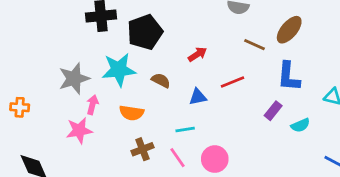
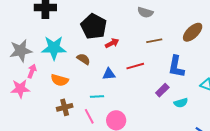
brown ellipse: (289, 30) -> (193, 32), moved
black pentagon: (145, 32) -> (94, 26), moved, turned -30
brown line: (255, 45) -> (154, 41), turned -42

